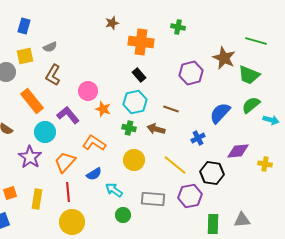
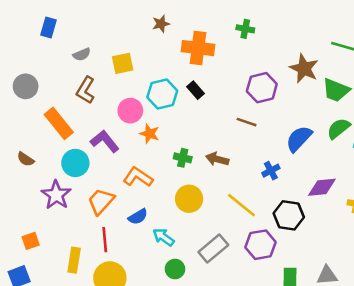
yellow square: (25, 56) -> (123, 63), moved
cyan hexagon: (135, 102) -> (162, 94), moved
brown line: (171, 109) -> (247, 122), moved
yellow rectangle: (37, 199) -> (74, 260), moved
gray rectangle: (153, 199) -> (213, 249), turned -45

